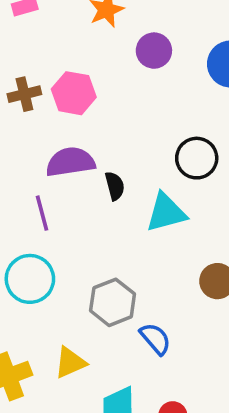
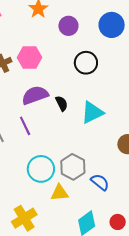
black circle: (197, 158) -> (86, 63), moved
cyan circle: (30, 279) -> (41, 169), moved
yellow triangle: (70, 362) -> (60, 193), moved, turned 30

